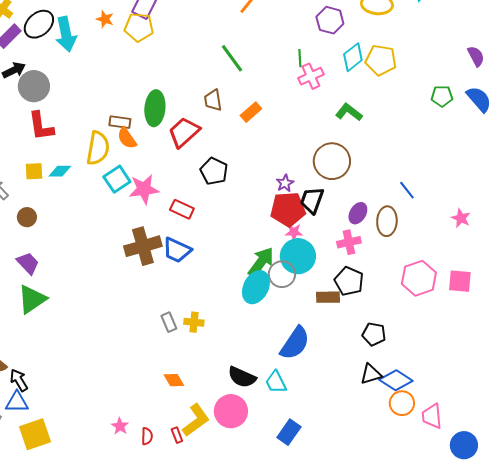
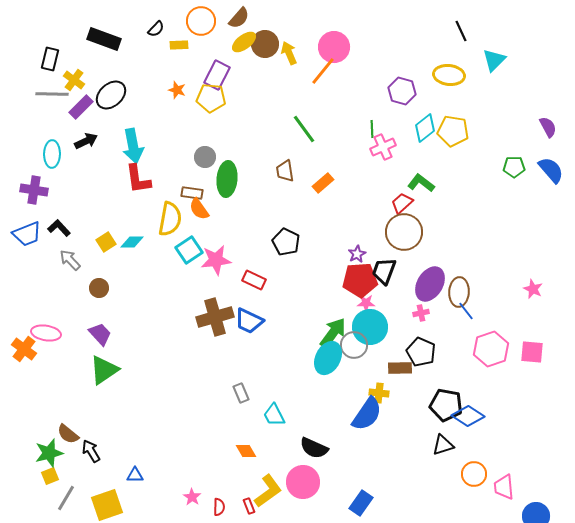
cyan arrow: (66, 34) -> (133, 146), moved
gray circle: (34, 86) -> (205, 157), moved, size x0.7
red L-shape: (41, 126) -> (138, 179), moved
red trapezoid: (184, 132) -> (402, 203), moved, size x0.7
yellow square: (34, 171) -> (106, 242), turned -30
blue line: (407, 190) -> (466, 311), moved
purple ellipse: (358, 213) -> (430, 284), size x1.6
pink cross: (349, 242) -> (421, 313), size x0.7
yellow cross: (194, 322) -> (379, 393), moved
black pentagon: (374, 334) -> (446, 405), size x1.4
blue diamond: (396, 380) -> (468, 416), moved
cyan trapezoid: (276, 382) -> (274, 415), moved
blue triangle: (17, 402) -> (135, 475), moved, size x0.7

